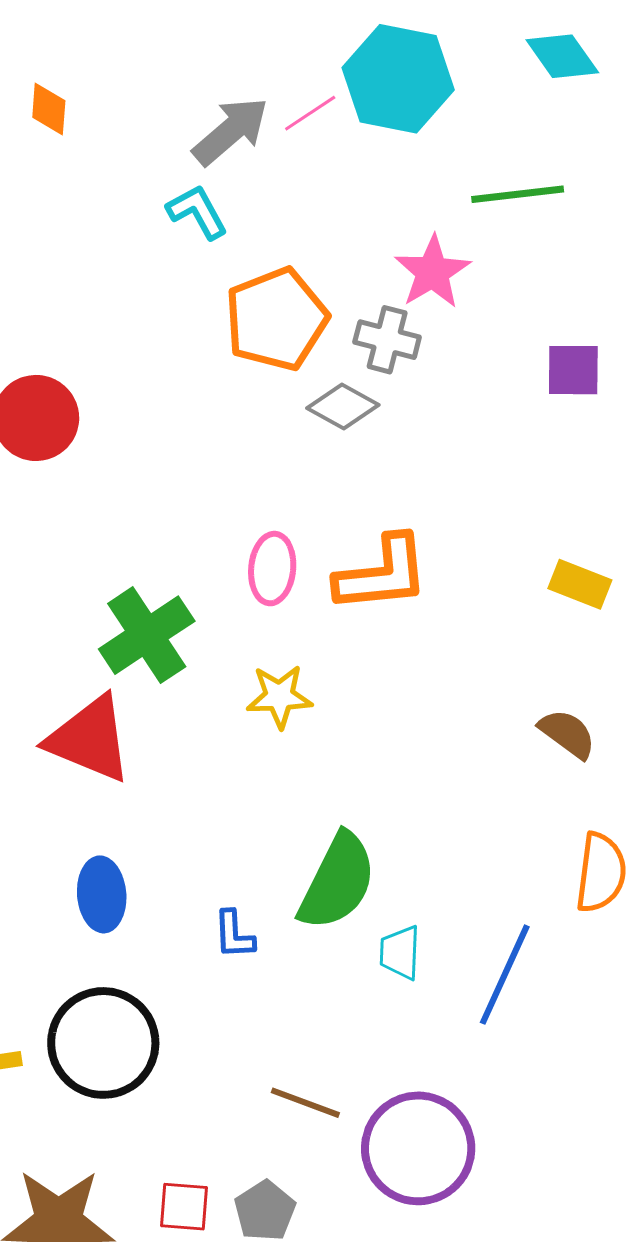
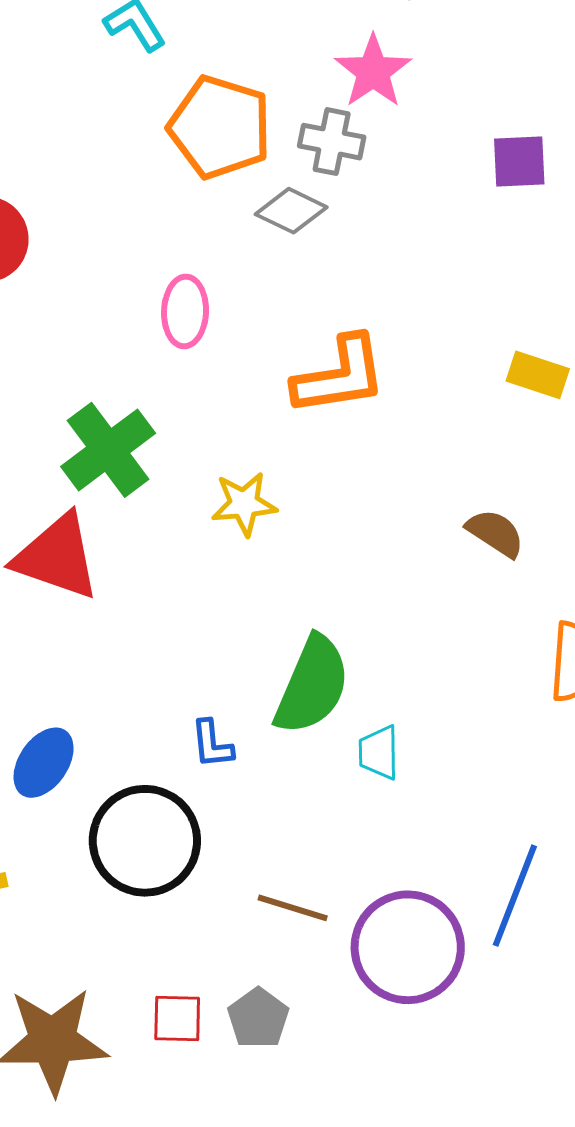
orange pentagon: (276, 319) -> (220, 127), turned -30
pink ellipse: (272, 569) -> (185, 311), moved
brown semicircle: (567, 734) -> (495, 533), moved
blue ellipse: (102, 894) -> (44, 763), moved, turned 42
blue line: (505, 975) -> (515, 896), moved
black circle: (103, 1043) -> (145, 841), moved

